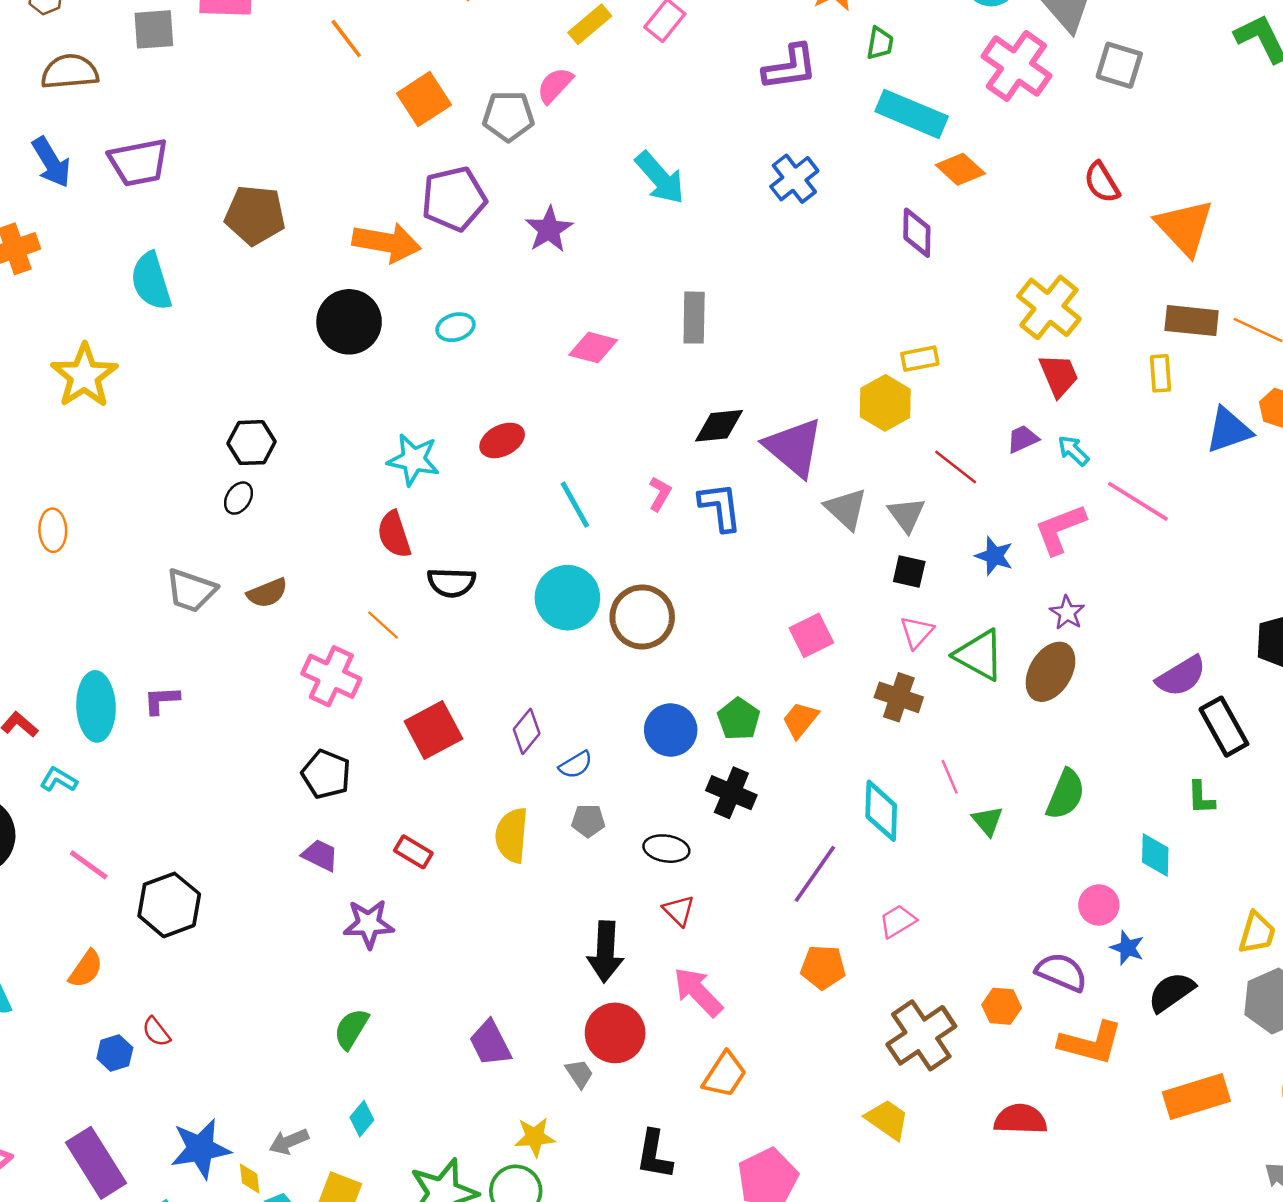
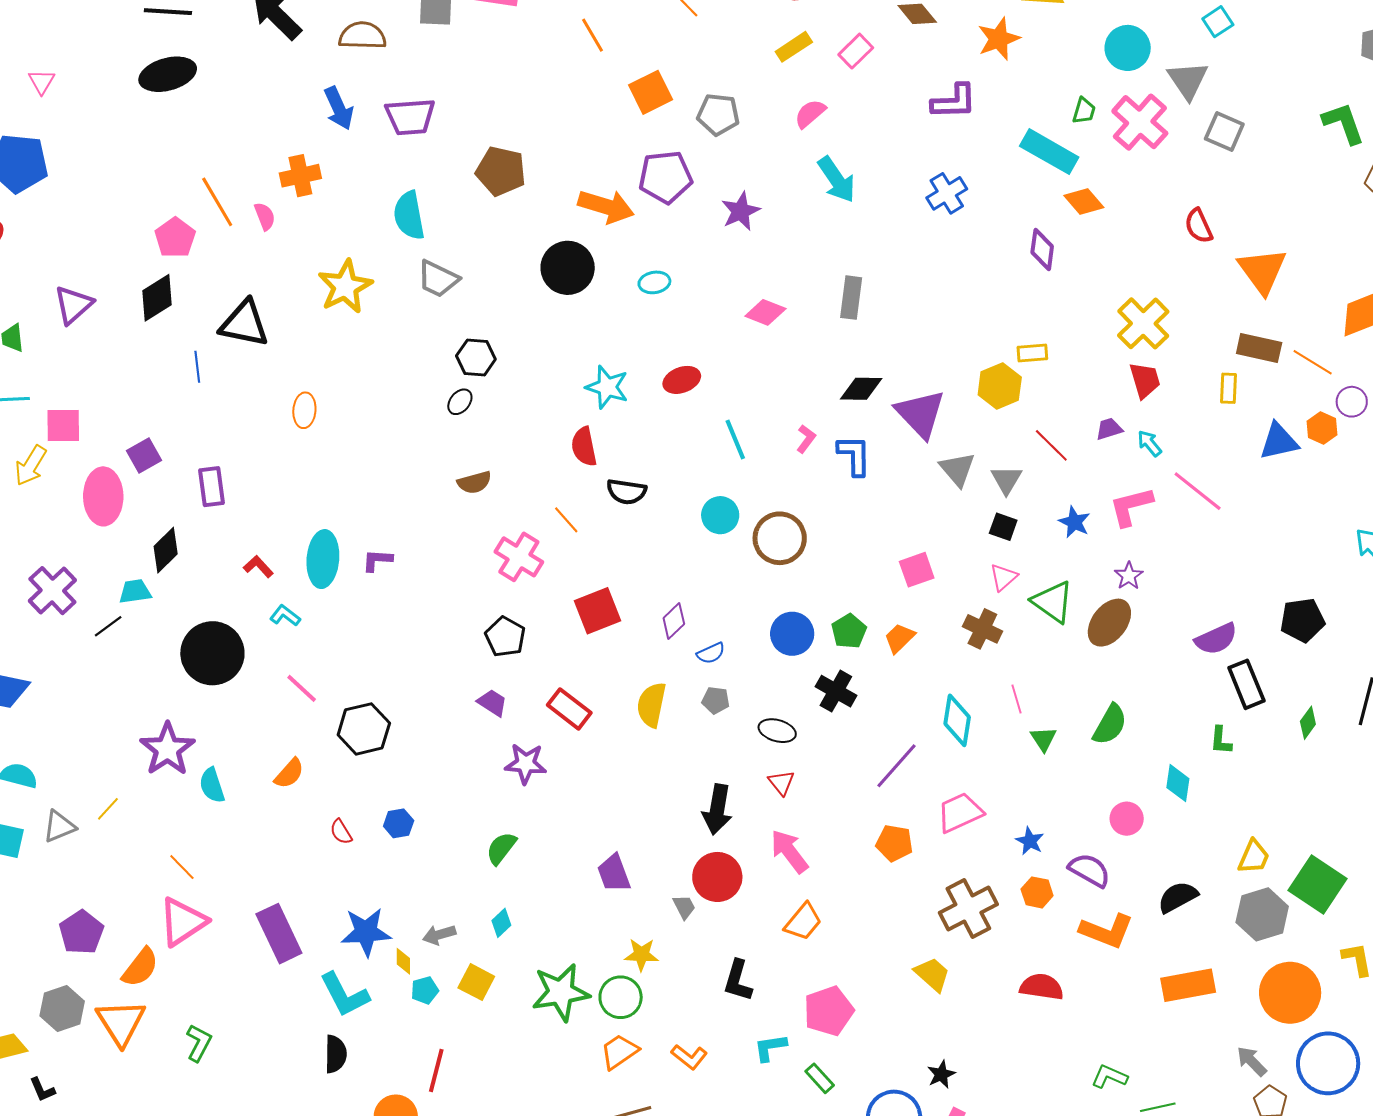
green trapezoid: (880, 43) -> (1084, 111), moved
pink semicircle: (555, 85) -> (810, 114), moved
gray trapezoid: (191, 591) -> (438, 279), moved
cyan circle: (567, 598) -> (720, 515), size x0.7
red rectangle: (413, 852) -> (569, 709), size x1.4
pink trapezoid: (898, 921) -> (960, 813), size x1.5
blue star: (1127, 948) -> (1030, 841), moved
blue hexagon: (115, 1053) -> (399, 823), moved

